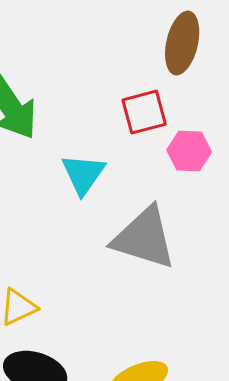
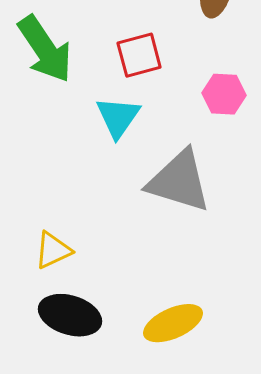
red square: (144, 112) -> (139, 55), moved

